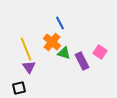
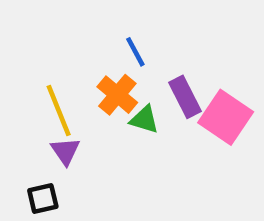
pink square: (100, 52) -> (226, 117), size x1.6
purple rectangle: (82, 61) -> (185, 97), moved

